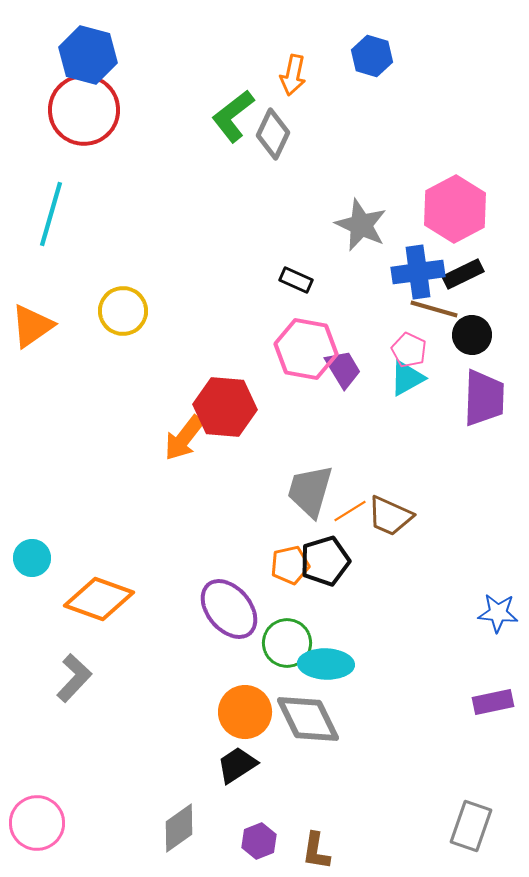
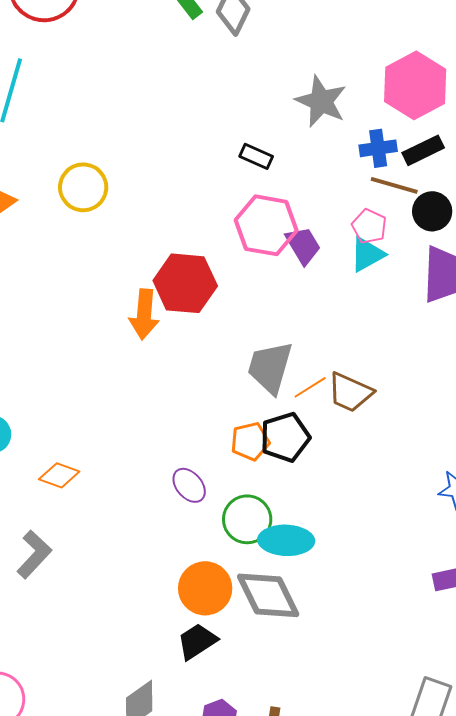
blue cross: (418, 272) -> (378, 148), size x0.7
orange arrow: (184, 438) -> (144, 314), turned -33
orange diamond: (99, 599) -> (59, 475), size x0.6
purple ellipse: (229, 609) -> (189, 485), size x0.6

